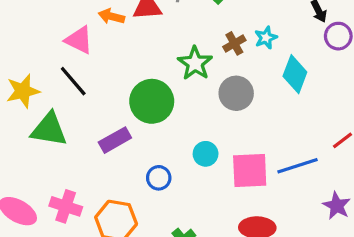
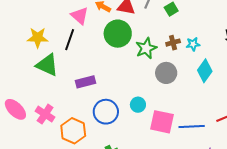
black line: (73, 81) -> (70, 40), turned 45
green circle: (152, 101) -> (118, 34), moved
blue circle: (159, 178) -> (106, 112), size x1.6

